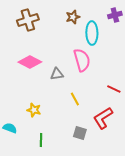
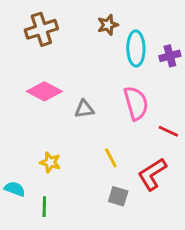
purple cross: (115, 15) -> (170, 56), moved
pink semicircle: (82, 60) -> (136, 103), moved
yellow line: (75, 99) -> (111, 158), moved
green line: (41, 140) -> (44, 207), moved

